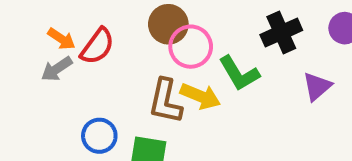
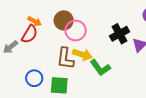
black cross: (281, 32) -> (120, 34), moved
orange arrow: (61, 39) -> (35, 21), moved
green L-shape: (239, 73) -> (100, 68), moved

